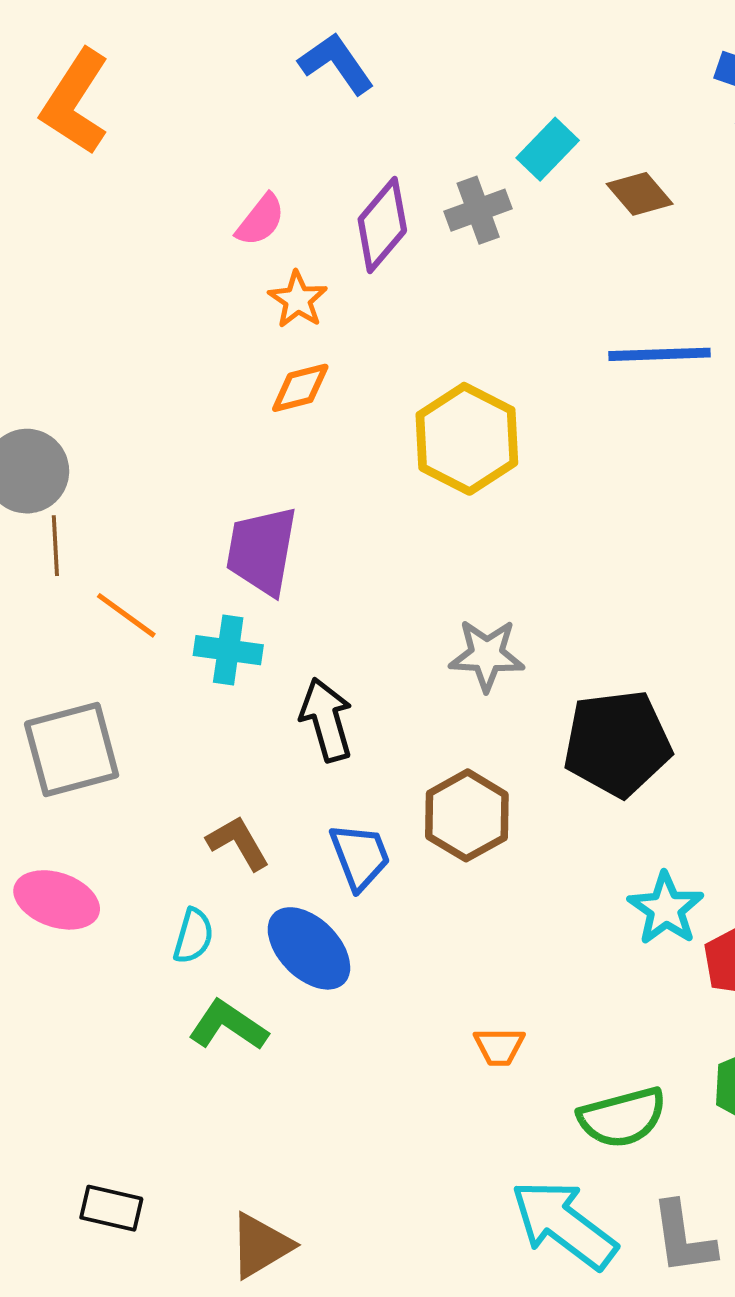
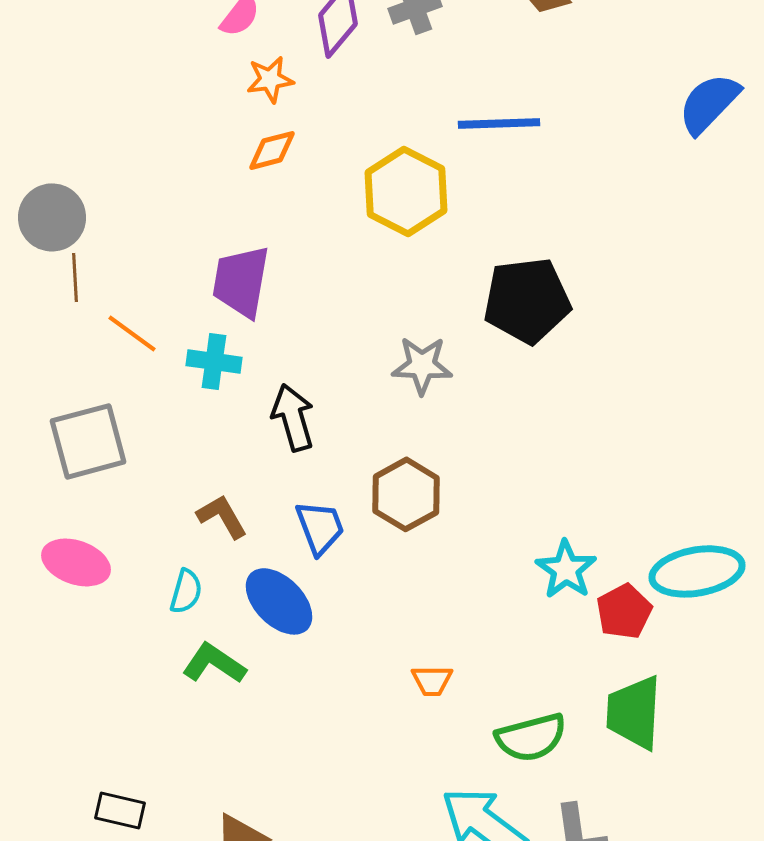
orange star: (298, 300) -> (270, 79), turned 30
blue line: (660, 354) -> (499, 123), moved
black pentagon: (617, 743) -> (527, 300), moved

